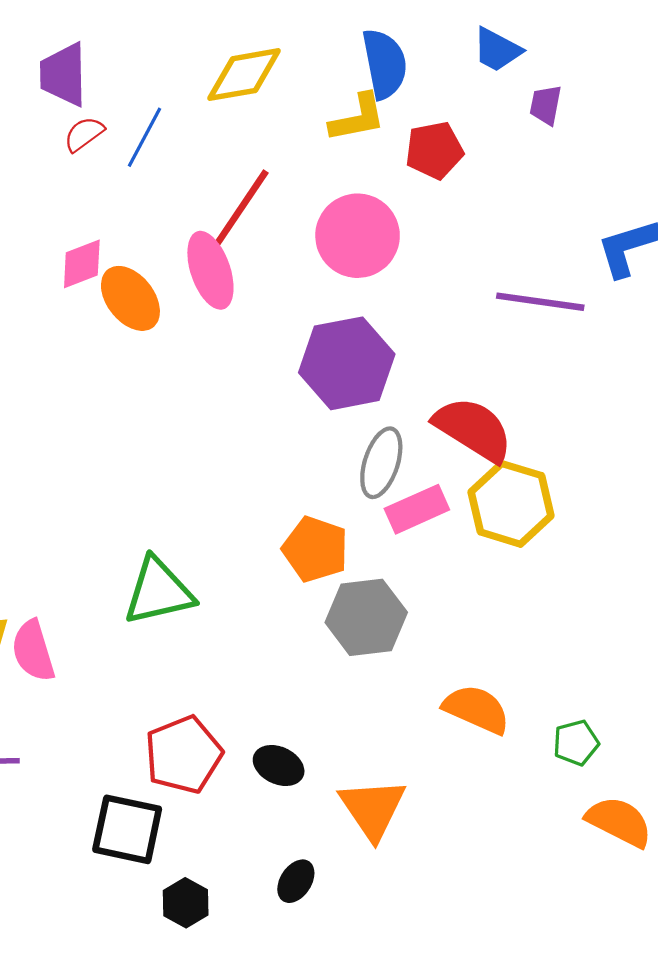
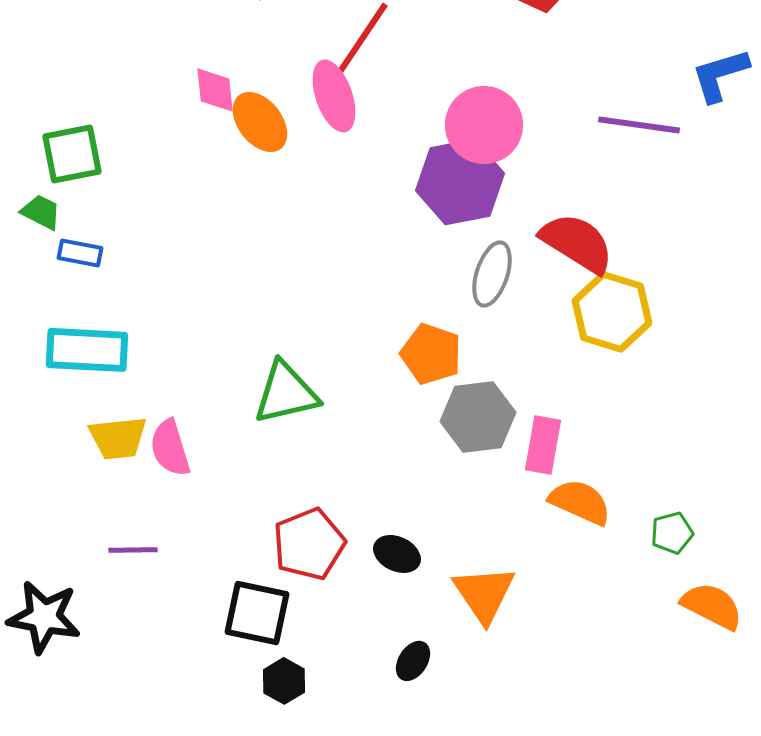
pink circle: (358, 236) -> (484, 125), moved
pink diamond: (82, 264) -> (215, 90), turned -75
pink rectangle: (417, 509) -> (543, 445), moved, turned -56
black hexagon: (186, 903) -> (284, 681), moved

